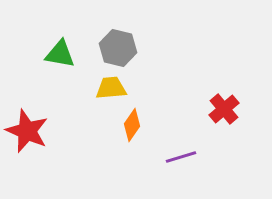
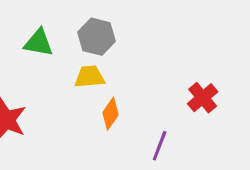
purple line: (181, 157) -> (160, 146), turned -52

